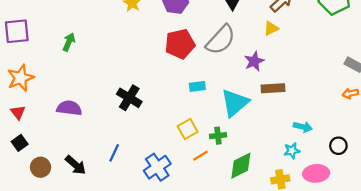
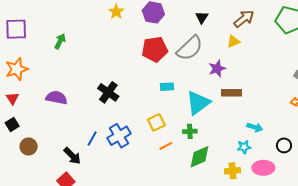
green cross: (218, 136) -> (190, 131), moved
black arrow: (76, 165) -> (72, 156), moved
blue cross: (157, 167) -> (119, 136), moved

